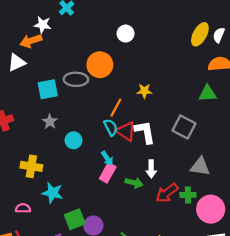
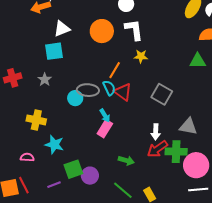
white triangle: (17, 63) -> (62, 29), moved
gray ellipse: (76, 79) -> (88, 90), moved
gray star: (50, 122) -> (45, 80), moved
gray square: (184, 127) -> (162, 94), moved
white L-shape: (145, 132) -> (134, 30), moved
white arrow: (151, 169) -> (156, 132), moved
green arrow: (134, 183) -> (126, 160), moved
green cross: (188, 195) -> (176, 152), size x1.5

